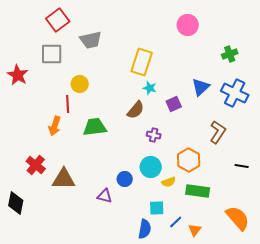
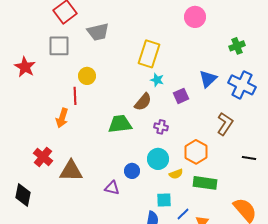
green trapezoid: (95, 127) -> (120, 124), moved

